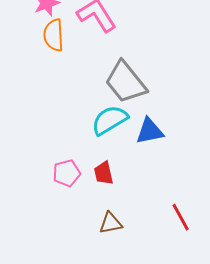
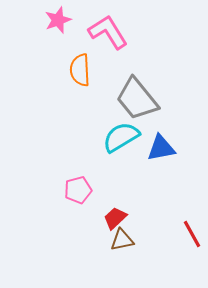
orange semicircle: (54, 35) -> (80, 70), moved
red trapezoid: (104, 173) -> (115, 218), moved, turned 60

